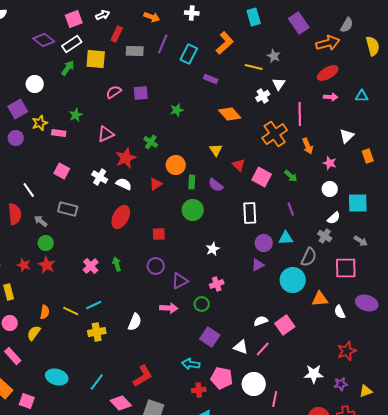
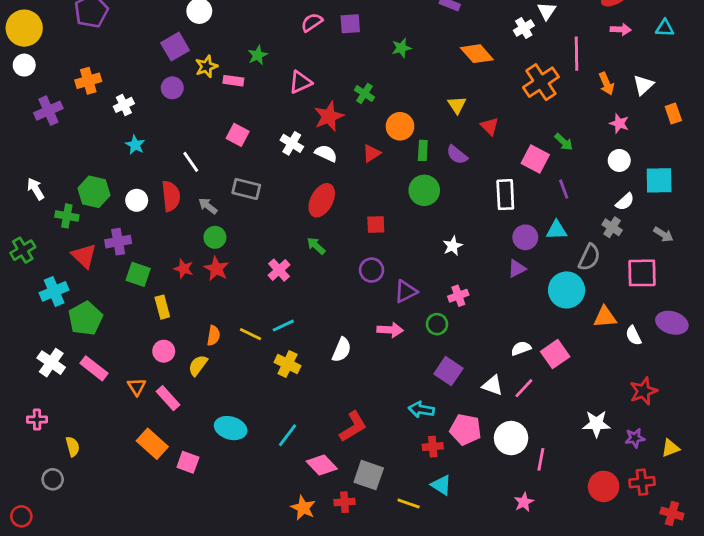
orange arrow: (308, 146) -> (606, 84), moved
pink square: (262, 177) -> (535, 159), moved
green arrow: (117, 264) -> (316, 246), moved, turned -32
yellow cross: (97, 332) -> (288, 364), turned 36

